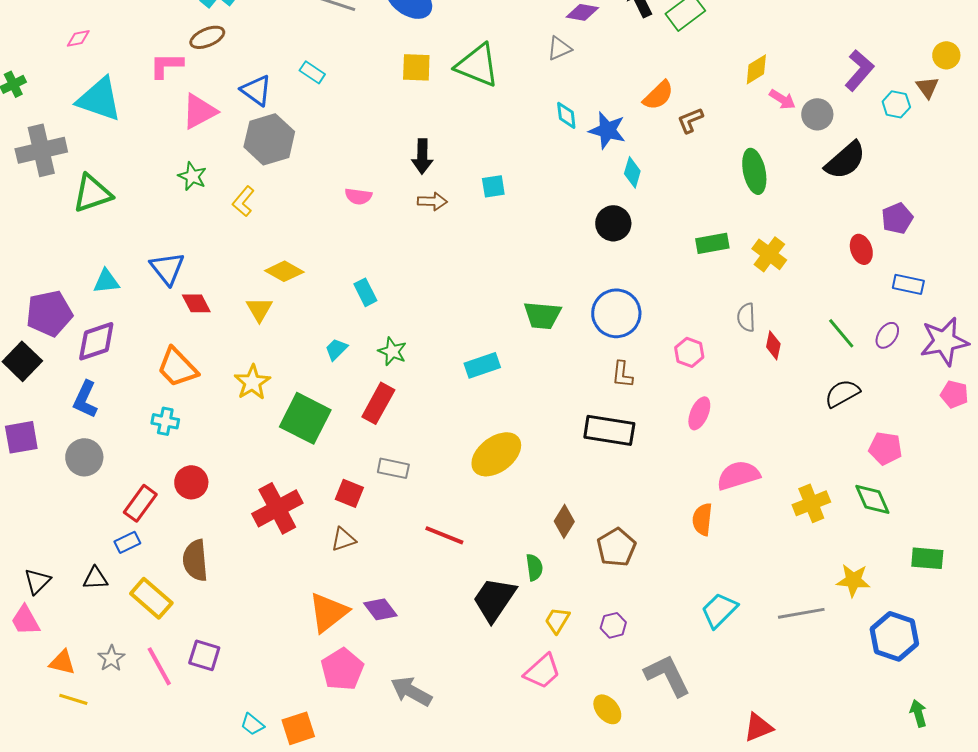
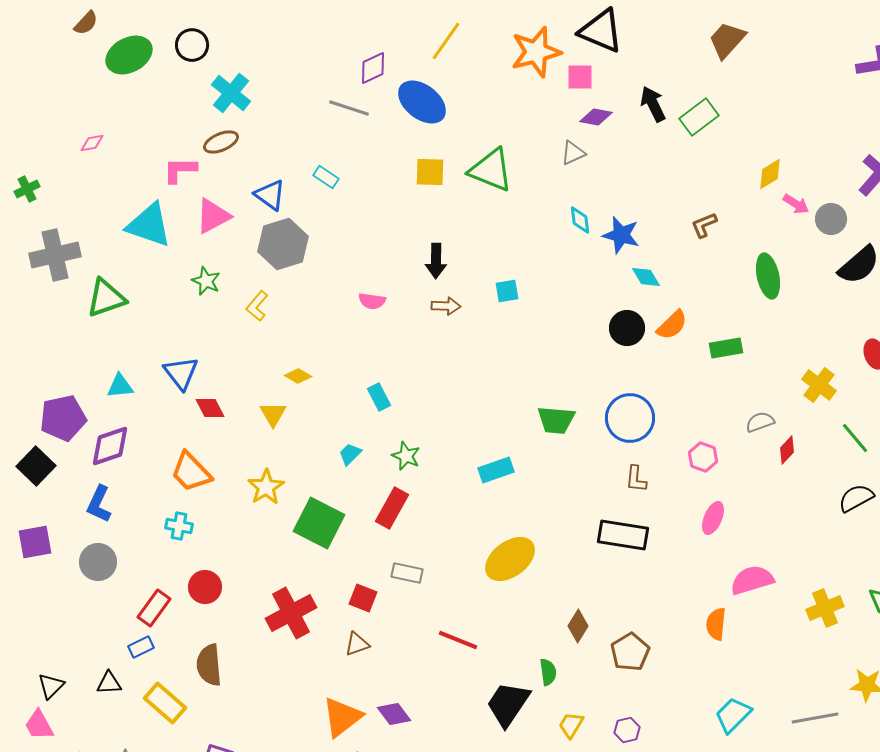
orange semicircle: (658, 95) -> (672, 325), moved
cyan triangle: (99, 99) -> (149, 225), moved
cyan diamond: (632, 172) -> (646, 277), turned -48
yellow cross: (769, 254) -> (819, 385), moved
yellow diamond: (284, 271) -> (298, 376), size x0.7
gray semicircle: (746, 317) -> (760, 422), turned 72
red diamond: (773, 345) -> (787, 450), turned 32

